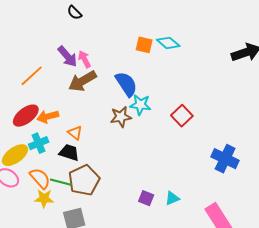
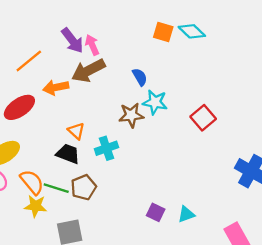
blue semicircle: (126, 84) -> (140, 77), size x0.6
orange arrow: (48, 117) -> (56, 87), moved
cyan cross: (39, 143) -> (106, 148), moved
brown pentagon: (84, 180) -> (84, 187), size x0.7

